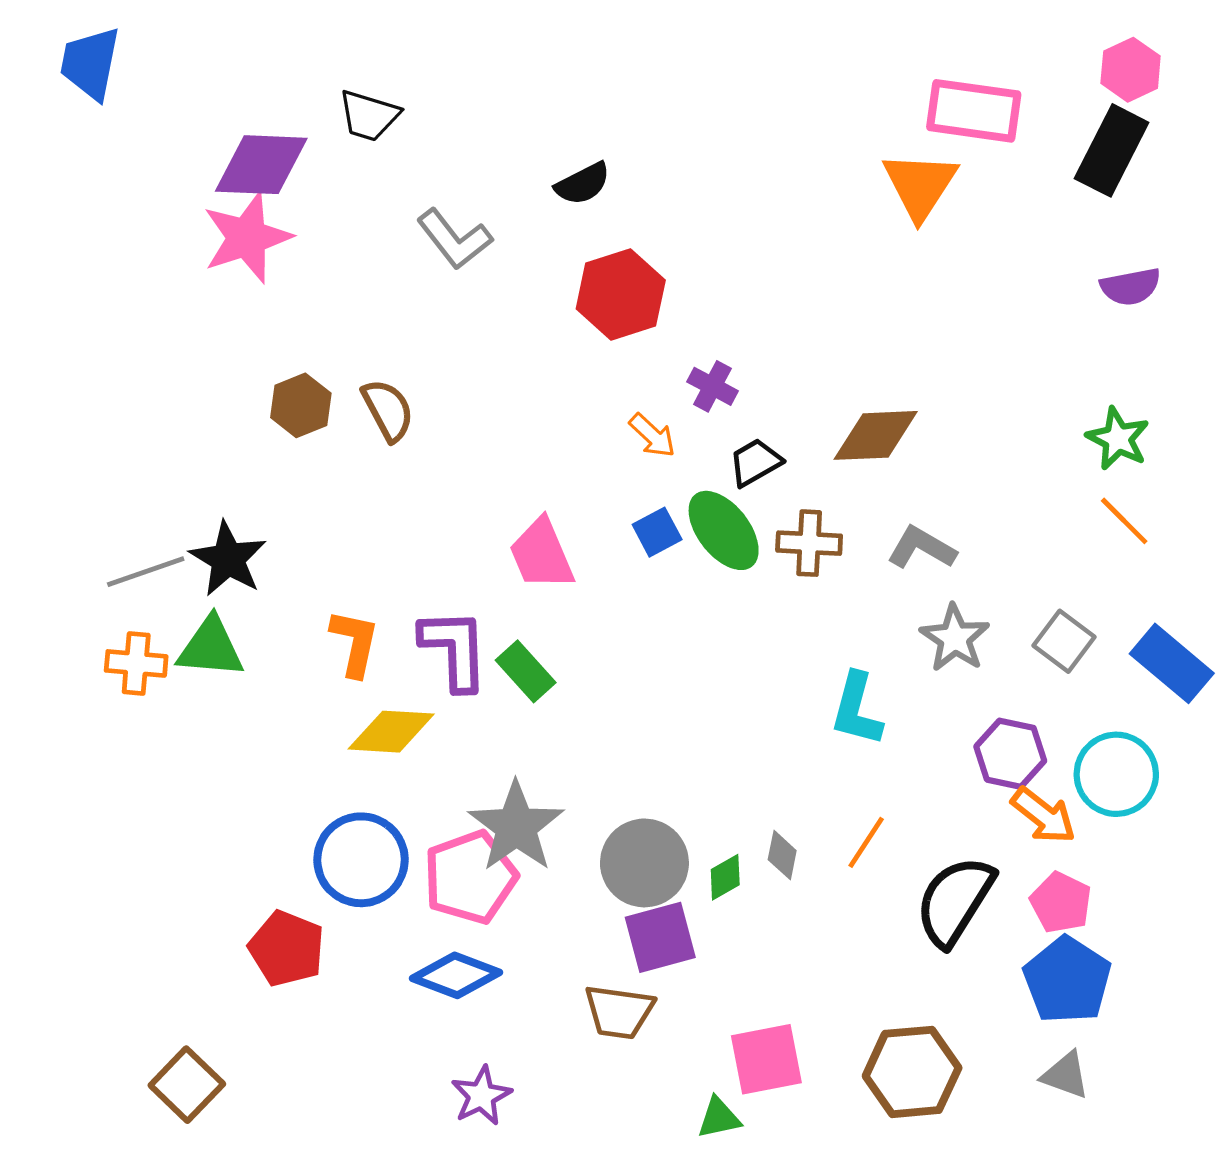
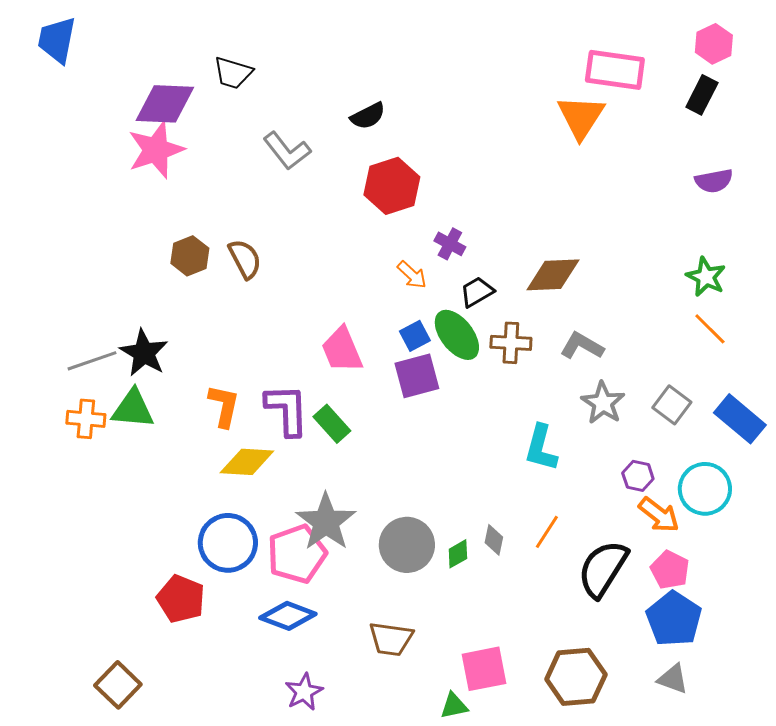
black rectangle: (1112, 150) -> (702, 95), size x0.7
purple hexagon: (1010, 754) -> (638, 476), size x0.7
purple square: (660, 937) -> (417, 376), moved

